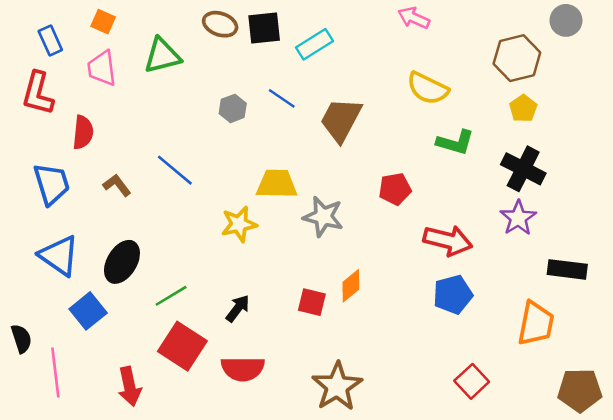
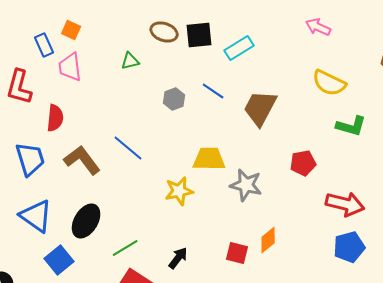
blue rectangle: (50, 41) -> (44, 45), moved
green triangle: (162, 56) -> (130, 61), moved, size x0.6
brown L-shape: (117, 185) -> (82, 160), size x1.6

